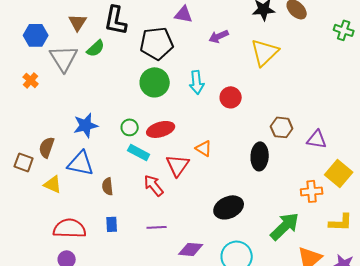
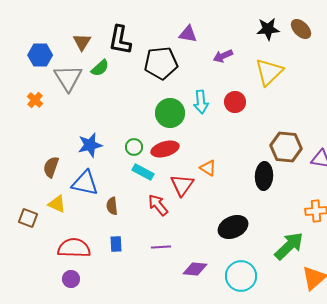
green circle: (155, 82) -> (170, 113), moved
red circle: (231, 97) -> (235, 102), moved
brown hexagon: (282, 127) -> (286, 147), size x1.4
brown square: (24, 162) -> (28, 218), moved

